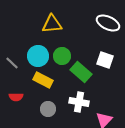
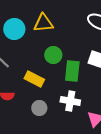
cyan circle: (38, 56) -> (14, 29), moved
green rectangle: (81, 72) -> (72, 71), turned 55

